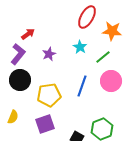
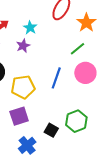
orange star: (112, 31) -> (86, 23), turned 30
cyan star: (80, 47) -> (30, 28), moved

